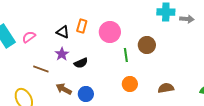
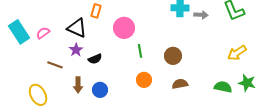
orange rectangle: (82, 26) -> (96, 11), moved
black triangle: (63, 32) -> (77, 28), size x1.5
brown circle: (147, 45) -> (173, 56), moved
brown arrow: (64, 89) -> (78, 85), turned -119

